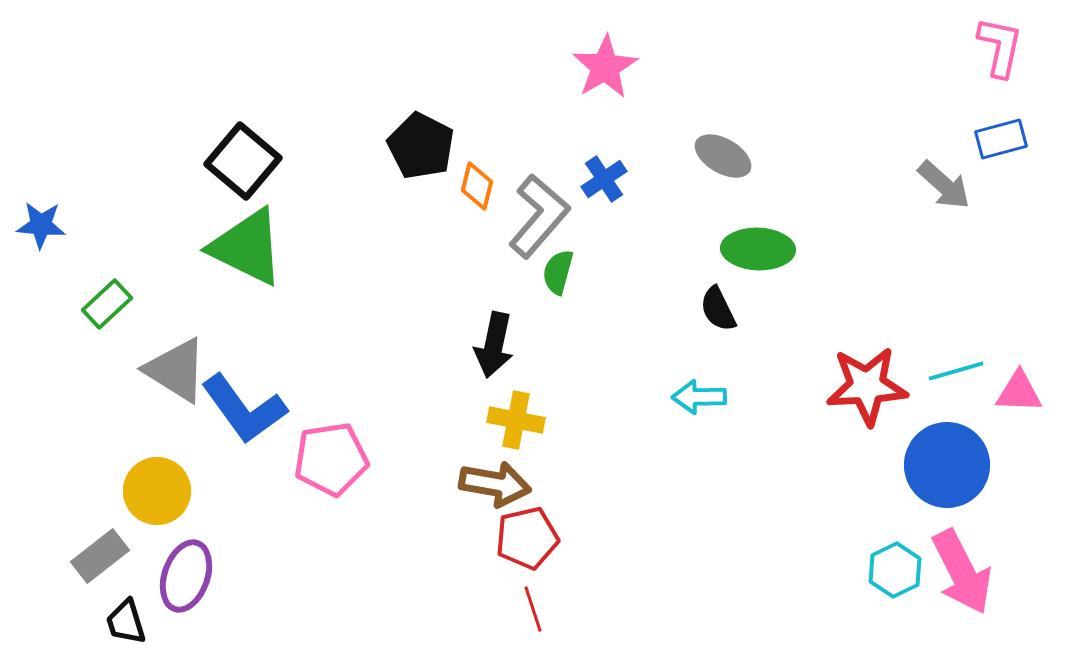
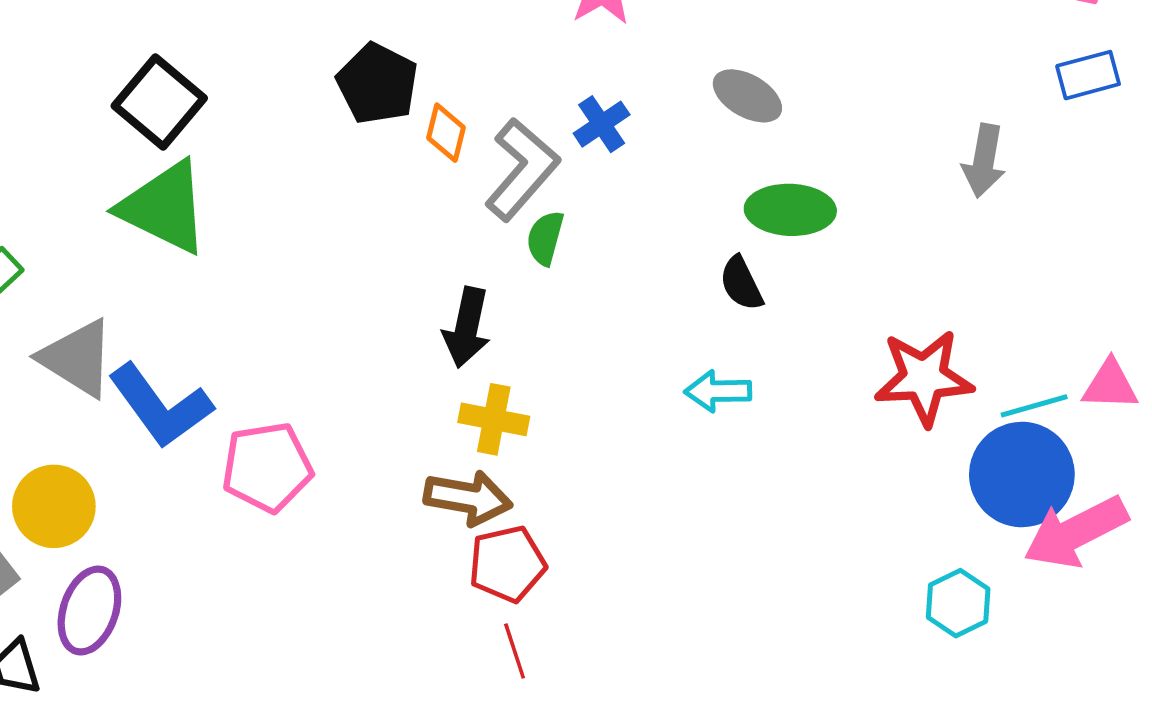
gray arrow: (944, 185) -> (984, 161), moved, turned 58
cyan line: (956, 371) -> (1034, 406), moved
pink arrow: (962, 572) -> (1076, 532), moved, turned 90

